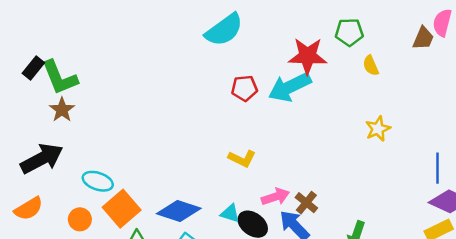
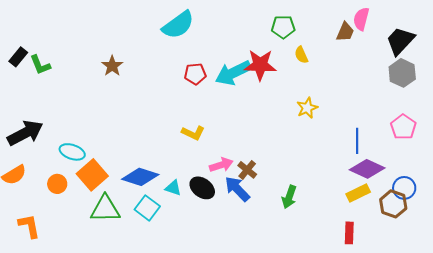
red star: (308, 56) -> (260, 65), moved
green L-shape: (60, 77) -> (40, 65), size x0.7
brown star: (62, 110) -> (112, 66), moved
cyan triangle: (230, 213) -> (173, 188), moved

